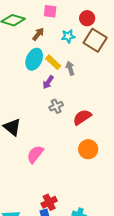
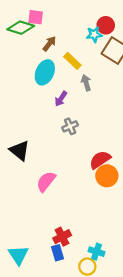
pink square: (50, 11) -> (36, 17), moved
cyan star: (68, 36) -> (94, 34), moved
yellow rectangle: (53, 62) -> (72, 61), moved
red semicircle: (82, 117) -> (100, 160), moved

